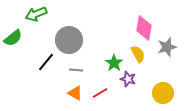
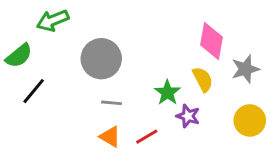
black line: (46, 62) -> (34, 91), moved
yellow circle: (163, 93) -> (250, 120), moved

